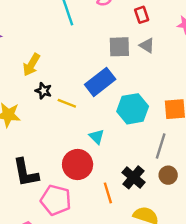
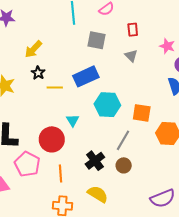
gray square: (119, 47) -> (96, 40), moved
yellow line: (67, 103) -> (55, 87), turned -35
orange line: (108, 193) -> (61, 173), moved

